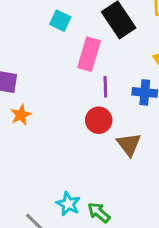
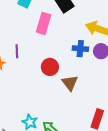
purple line: (105, 87) -> (17, 51), moved

